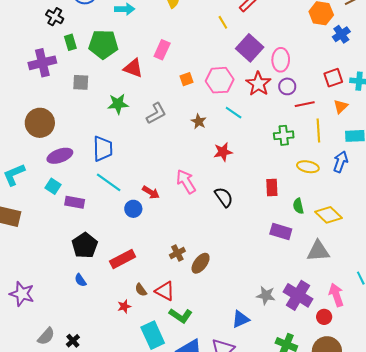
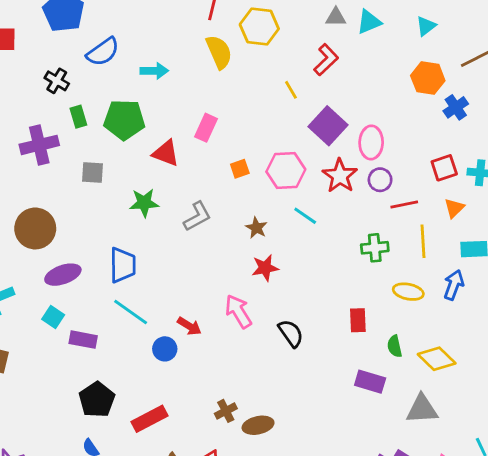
red star: (223, 152) -> (265, 268), moved
brown ellipse: (201, 263) -> (258, 425), turned 40

